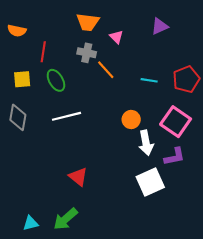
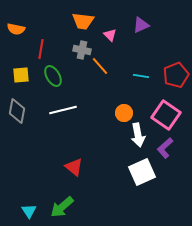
purple triangle: (160, 26) -> (141, 25), moved
purple L-shape: (175, 157) -> (165, 148), turned 150
cyan triangle: (31, 223) -> (29, 211), turned -49

